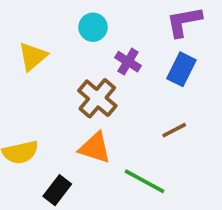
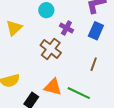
brown line: (174, 130) -> (94, 64), turned -40
orange triangle: (95, 148) -> (53, 87), moved

